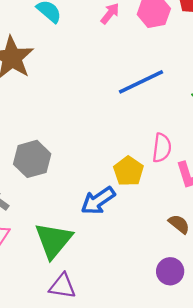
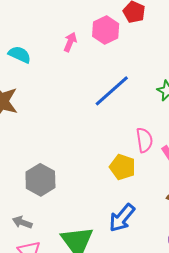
blue arrow: (98, 201) -> (122, 218), moved

